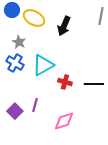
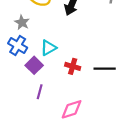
cyan triangle: (43, 65) -> (48, 48), size x0.7
purple square: (15, 111) -> (34, 65), moved

